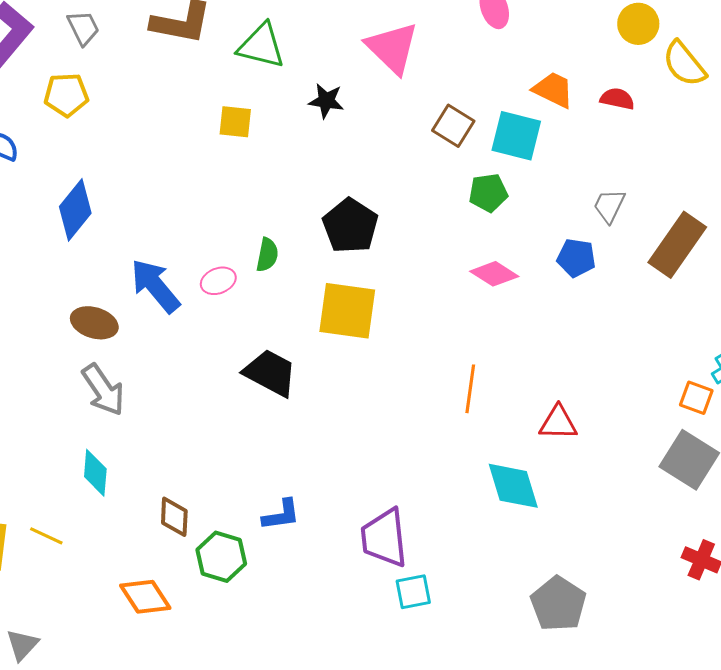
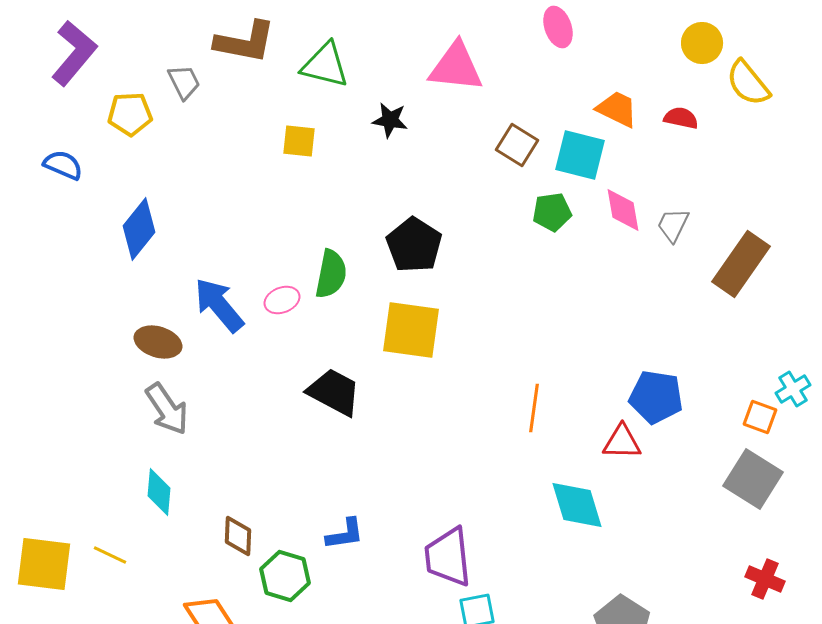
gray trapezoid: (83, 28) -> (184, 82), moved
pink triangle: (392, 48) -> (456, 67), turned -38
green semicircle: (267, 255) -> (331, 274), size x1.4
blue pentagon: (576, 258) -> (656, 397), moved, size x1.4
pink diamond: (494, 274) -> (623, 210), moved, turned 48

